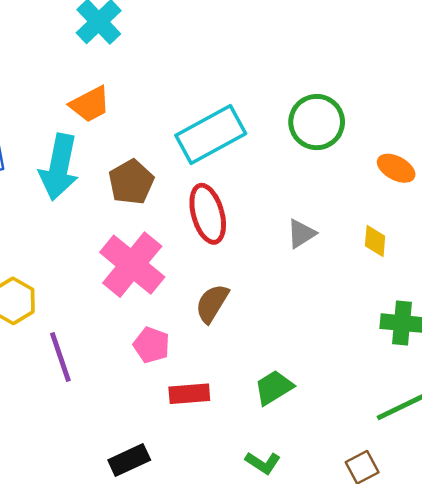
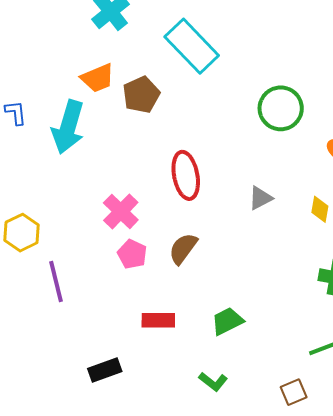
cyan rectangle: (211, 134) -> (192, 46), moved, turned 70
brown pentagon: (131, 182) -> (141, 95), moved
pink cross: (132, 265) -> (121, 211), size x0.7
pink pentagon: (152, 345) -> (132, 254), moved

